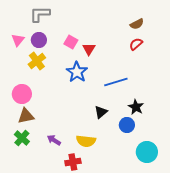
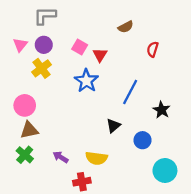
brown semicircle: (137, 24) -> (126, 27), moved
red semicircle: (136, 44) -> (153, 49), turned -32
blue line: (116, 82) -> (130, 92), turned -45
black star: (136, 107) -> (162, 110), moved

